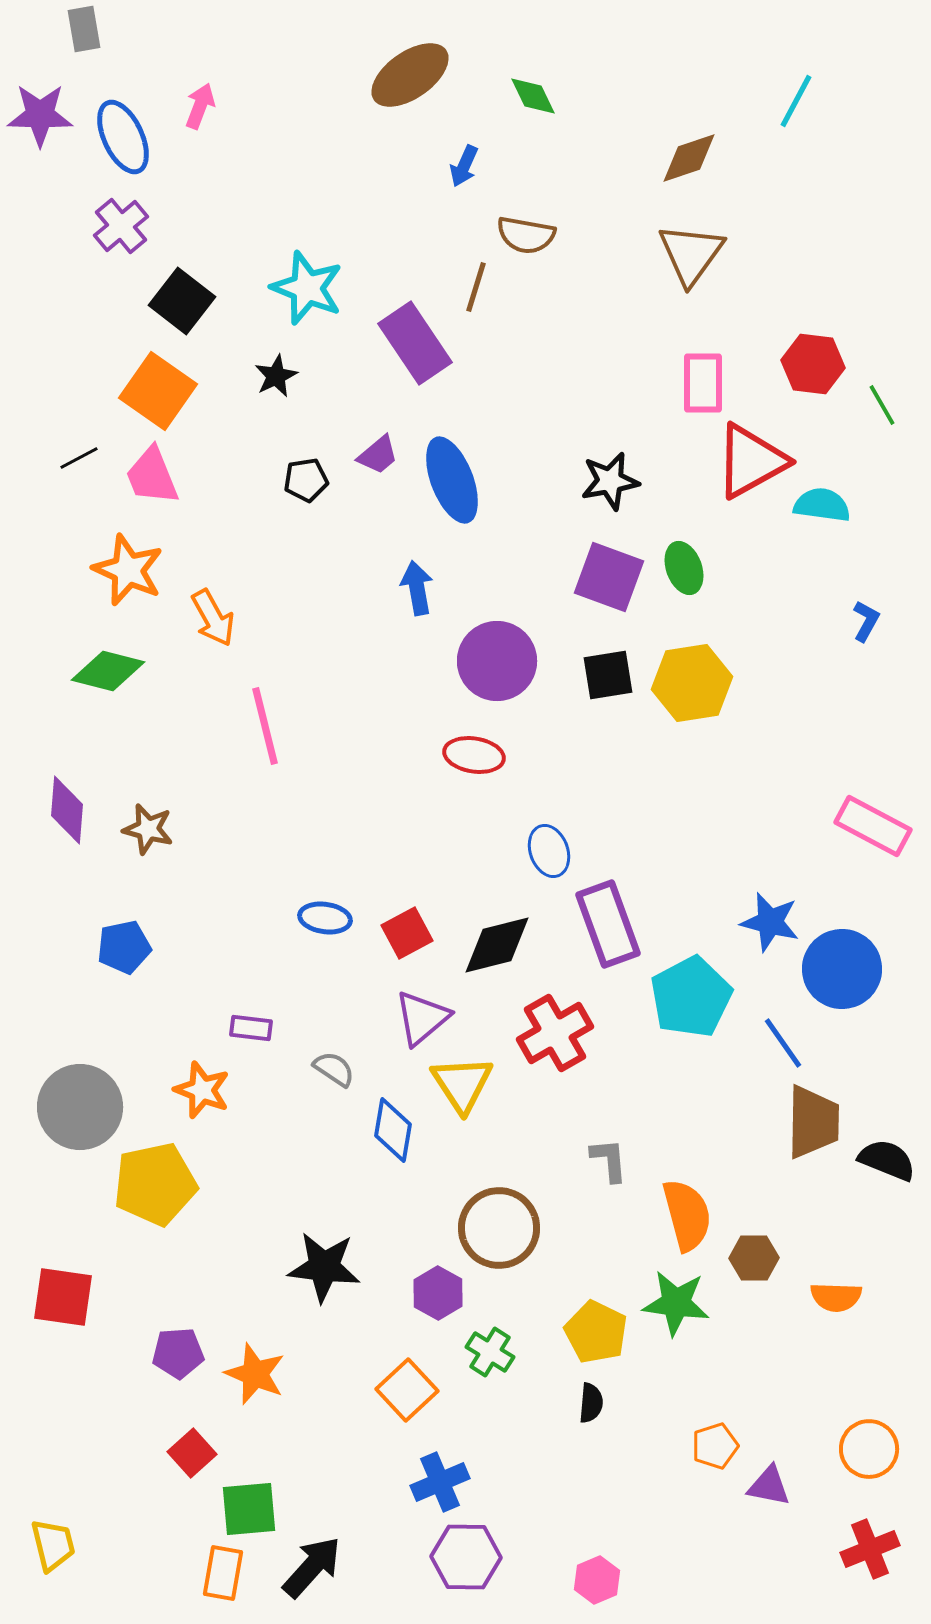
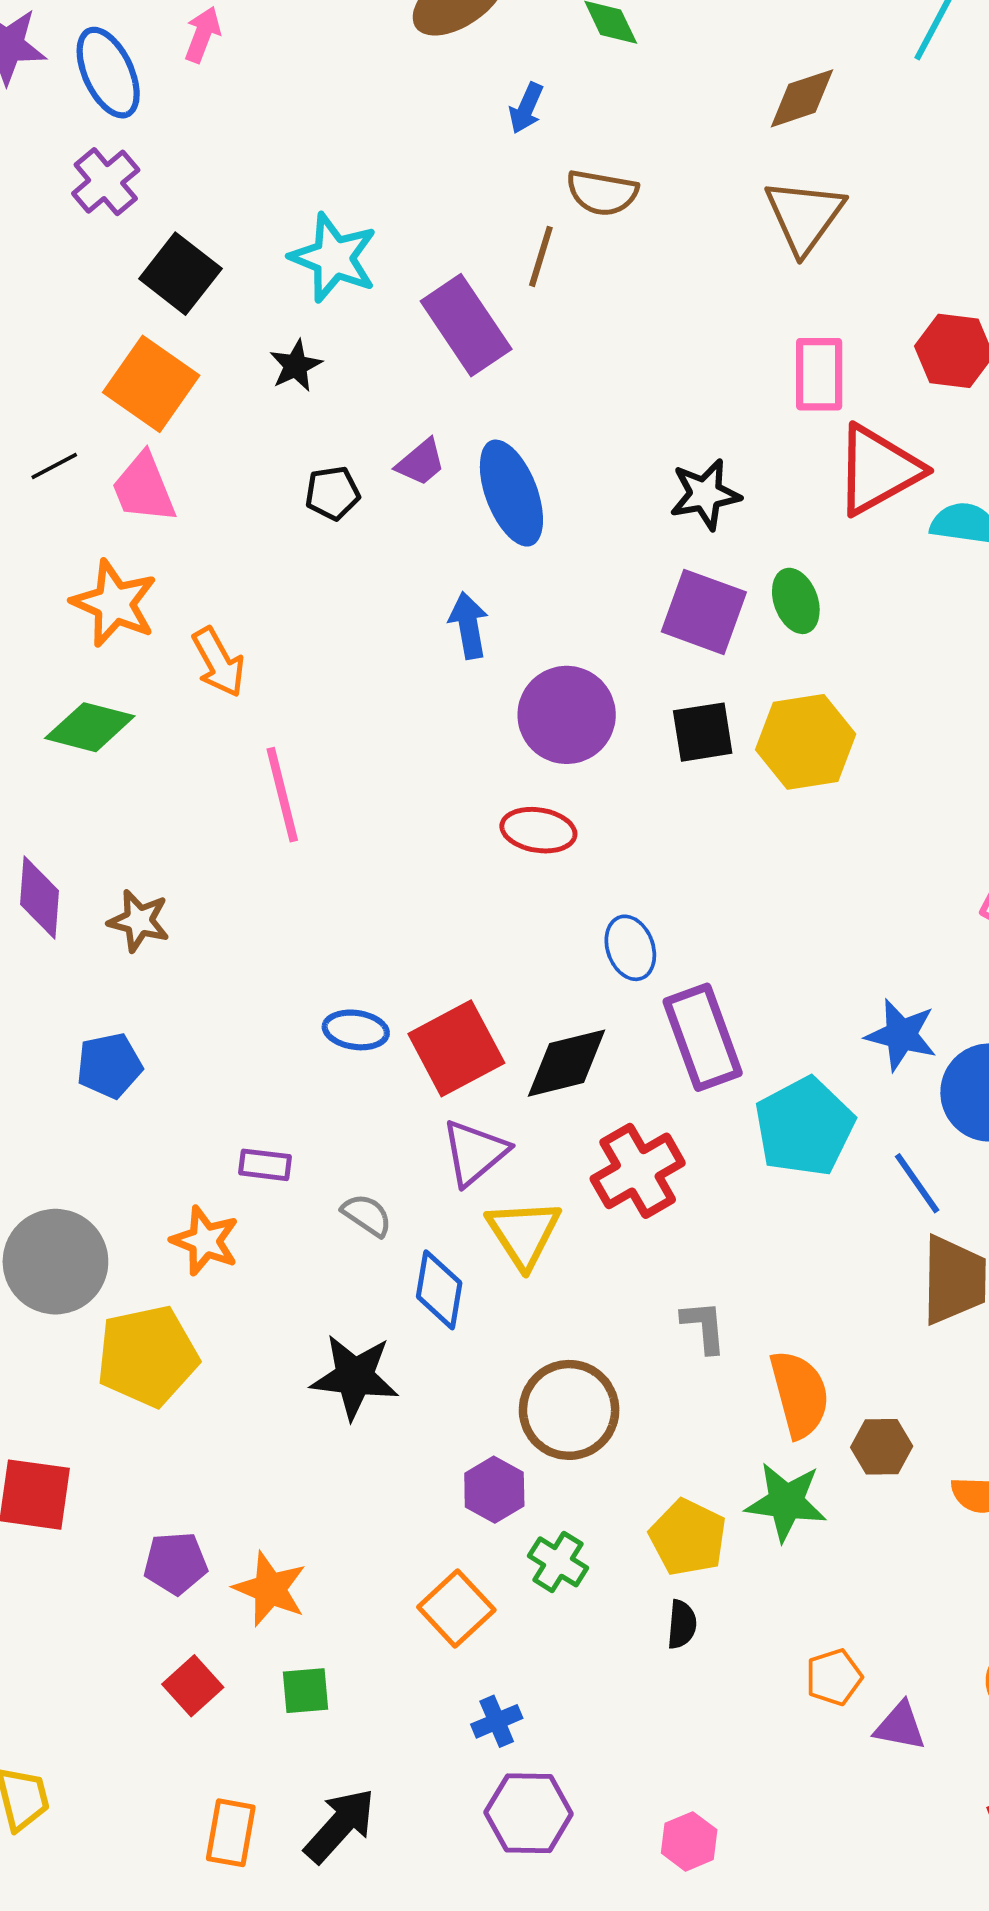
red square: (407, 933) -> (456, 1048), size x1.5
black star: (324, 1267) -> (355, 1377), moved
blue cross: (440, 1482) -> (497, 1721), size x0.7
green square: (249, 1509) -> (306, 1691), moved, size x0.7

